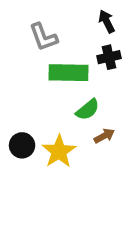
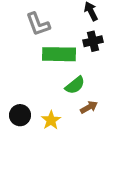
yellow star: (59, 151) -> (51, 120), size x0.7

